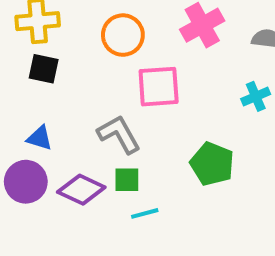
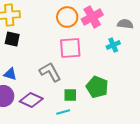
orange circle: (123, 35) -> (67, 17), moved
cyan cross: (256, 96) -> (113, 45), moved
green square: (127, 180) -> (70, 95), moved

